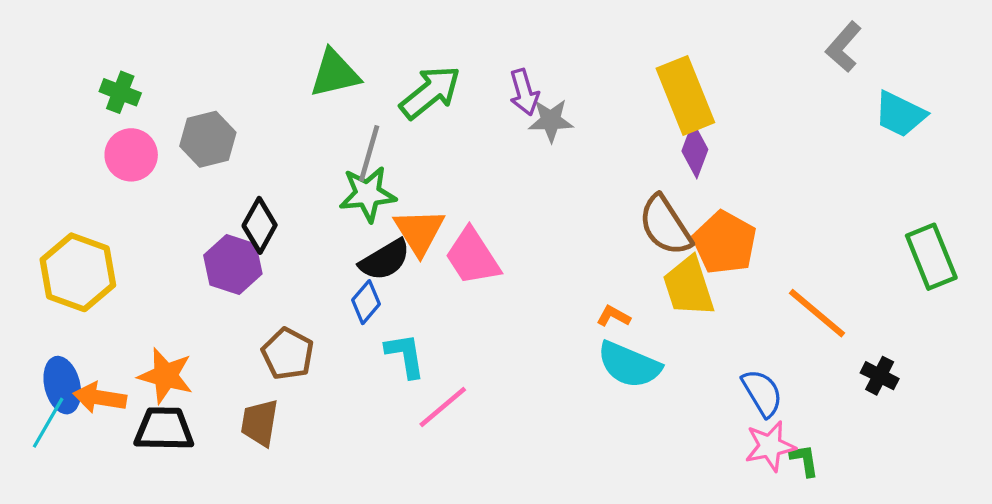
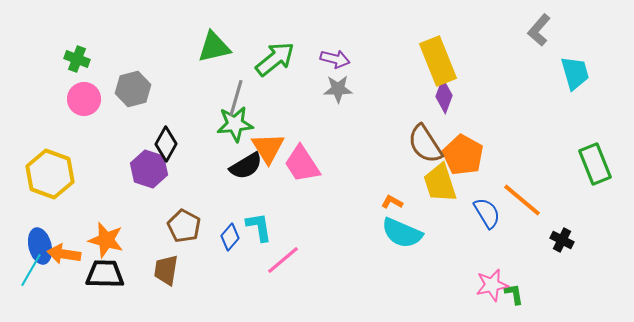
purple arrow: (524, 92) -> (335, 59), turned -60
cyan trapezoid: (900, 114) -> (575, 73), turned -132
gray star: (551, 120) -> (338, 89), moved
blue diamond: (366, 302) -> (230, 237), moved
blue semicircle: (762, 393) -> (487, 213), moved

